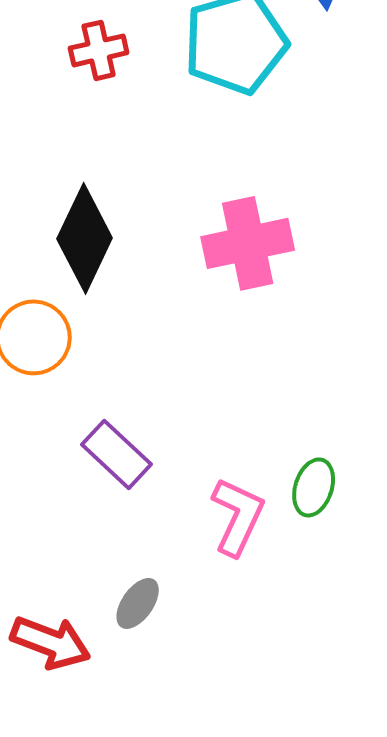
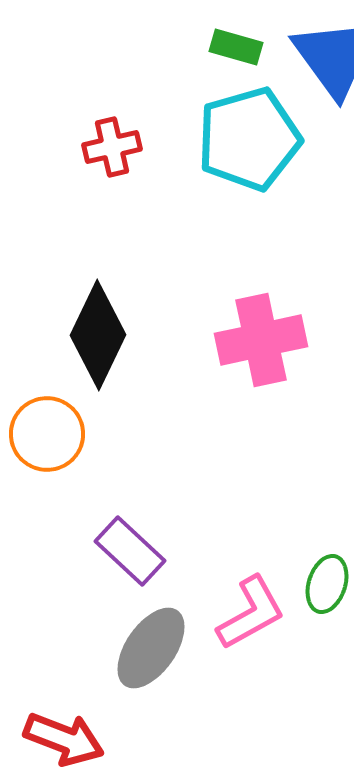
pink L-shape: (238, 516) -> (251, 613), turned 36
gray ellipse: (138, 603) -> (151, 648), moved, size x1.6

